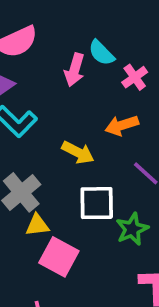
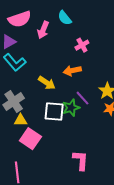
cyan semicircle: (101, 53) -> (65, 18), moved
pink arrow: (74, 70) -> (43, 30), moved
green star: (132, 229) -> (71, 108), moved

